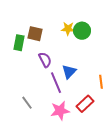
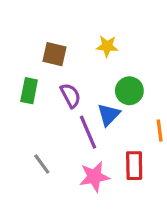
green circle: (82, 31) -> (129, 91), moved
green rectangle: (19, 43) -> (29, 91), moved
red rectangle: (85, 104) -> (134, 166), turned -48

